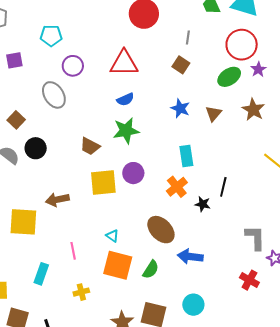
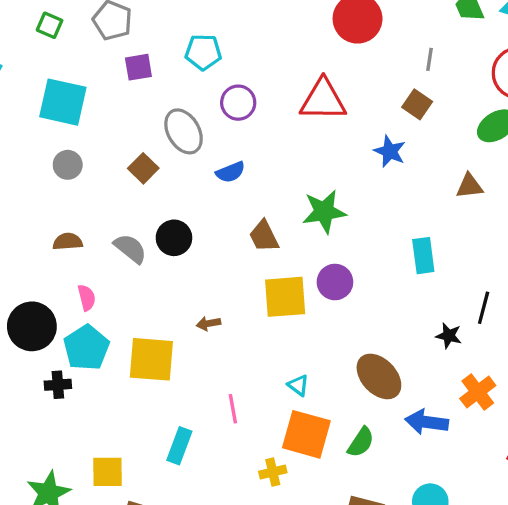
purple square: (14, 60) -> (138, 67), moved
gray ellipse: (54, 95) -> (184, 131), moved
blue semicircle: (125, 99) -> (231, 172), moved
blue star: (180, 108) -> (390, 151), moved
brown triangle: (213, 114) -> (469, 186), turned 42
brown square: (16, 120) -> (143, 168), moved
brown trapezoid: (90, 146) -> (264, 236), turned 35
orange cross: (177, 187) -> (478, 392), moved
brown arrow: (57, 200) -> (208, 323), size x0.6
yellow cross: (81, 292) -> (273, 472), moved

